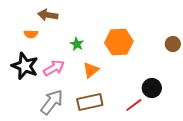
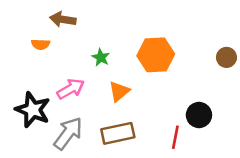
black star: (25, 66) -> (33, 110), moved
red line: (134, 105) -> (175, 137), turned -42

